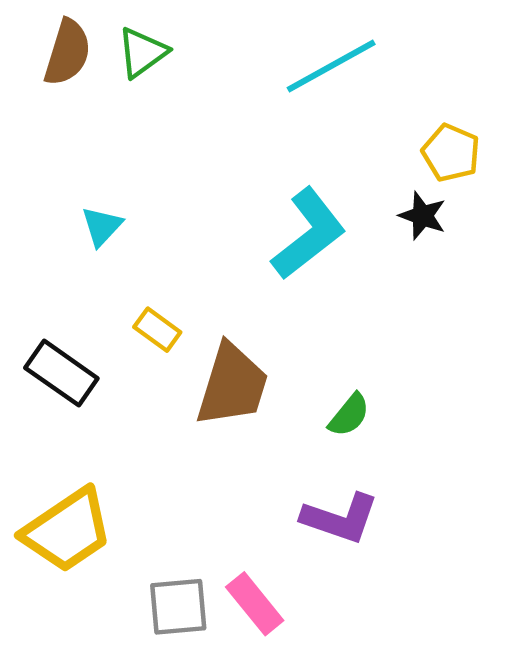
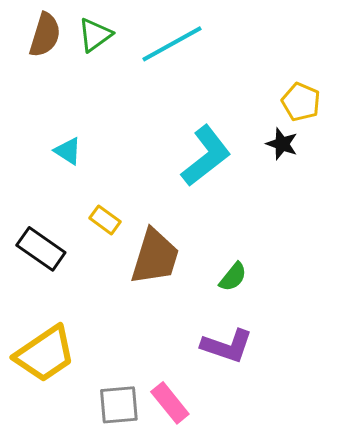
cyan line: (331, 66) -> (172, 44), moved
cyan triangle: (102, 226) -> (68, 151), turned -40

